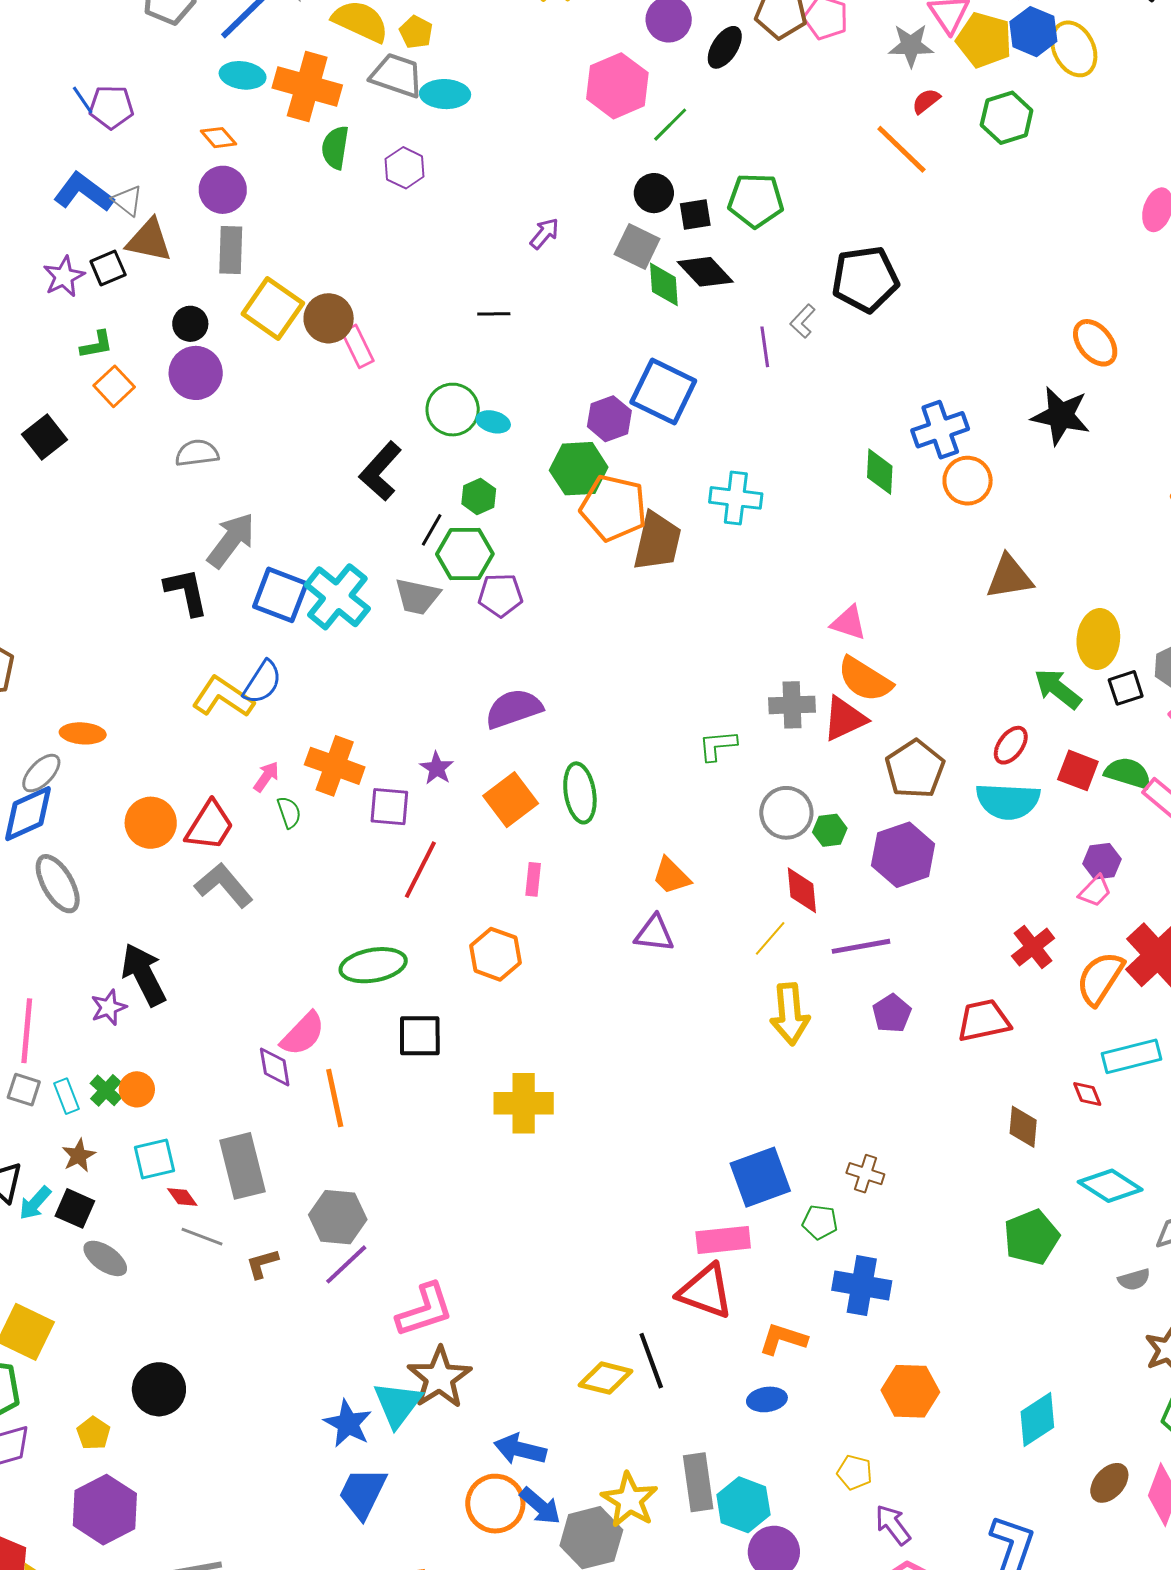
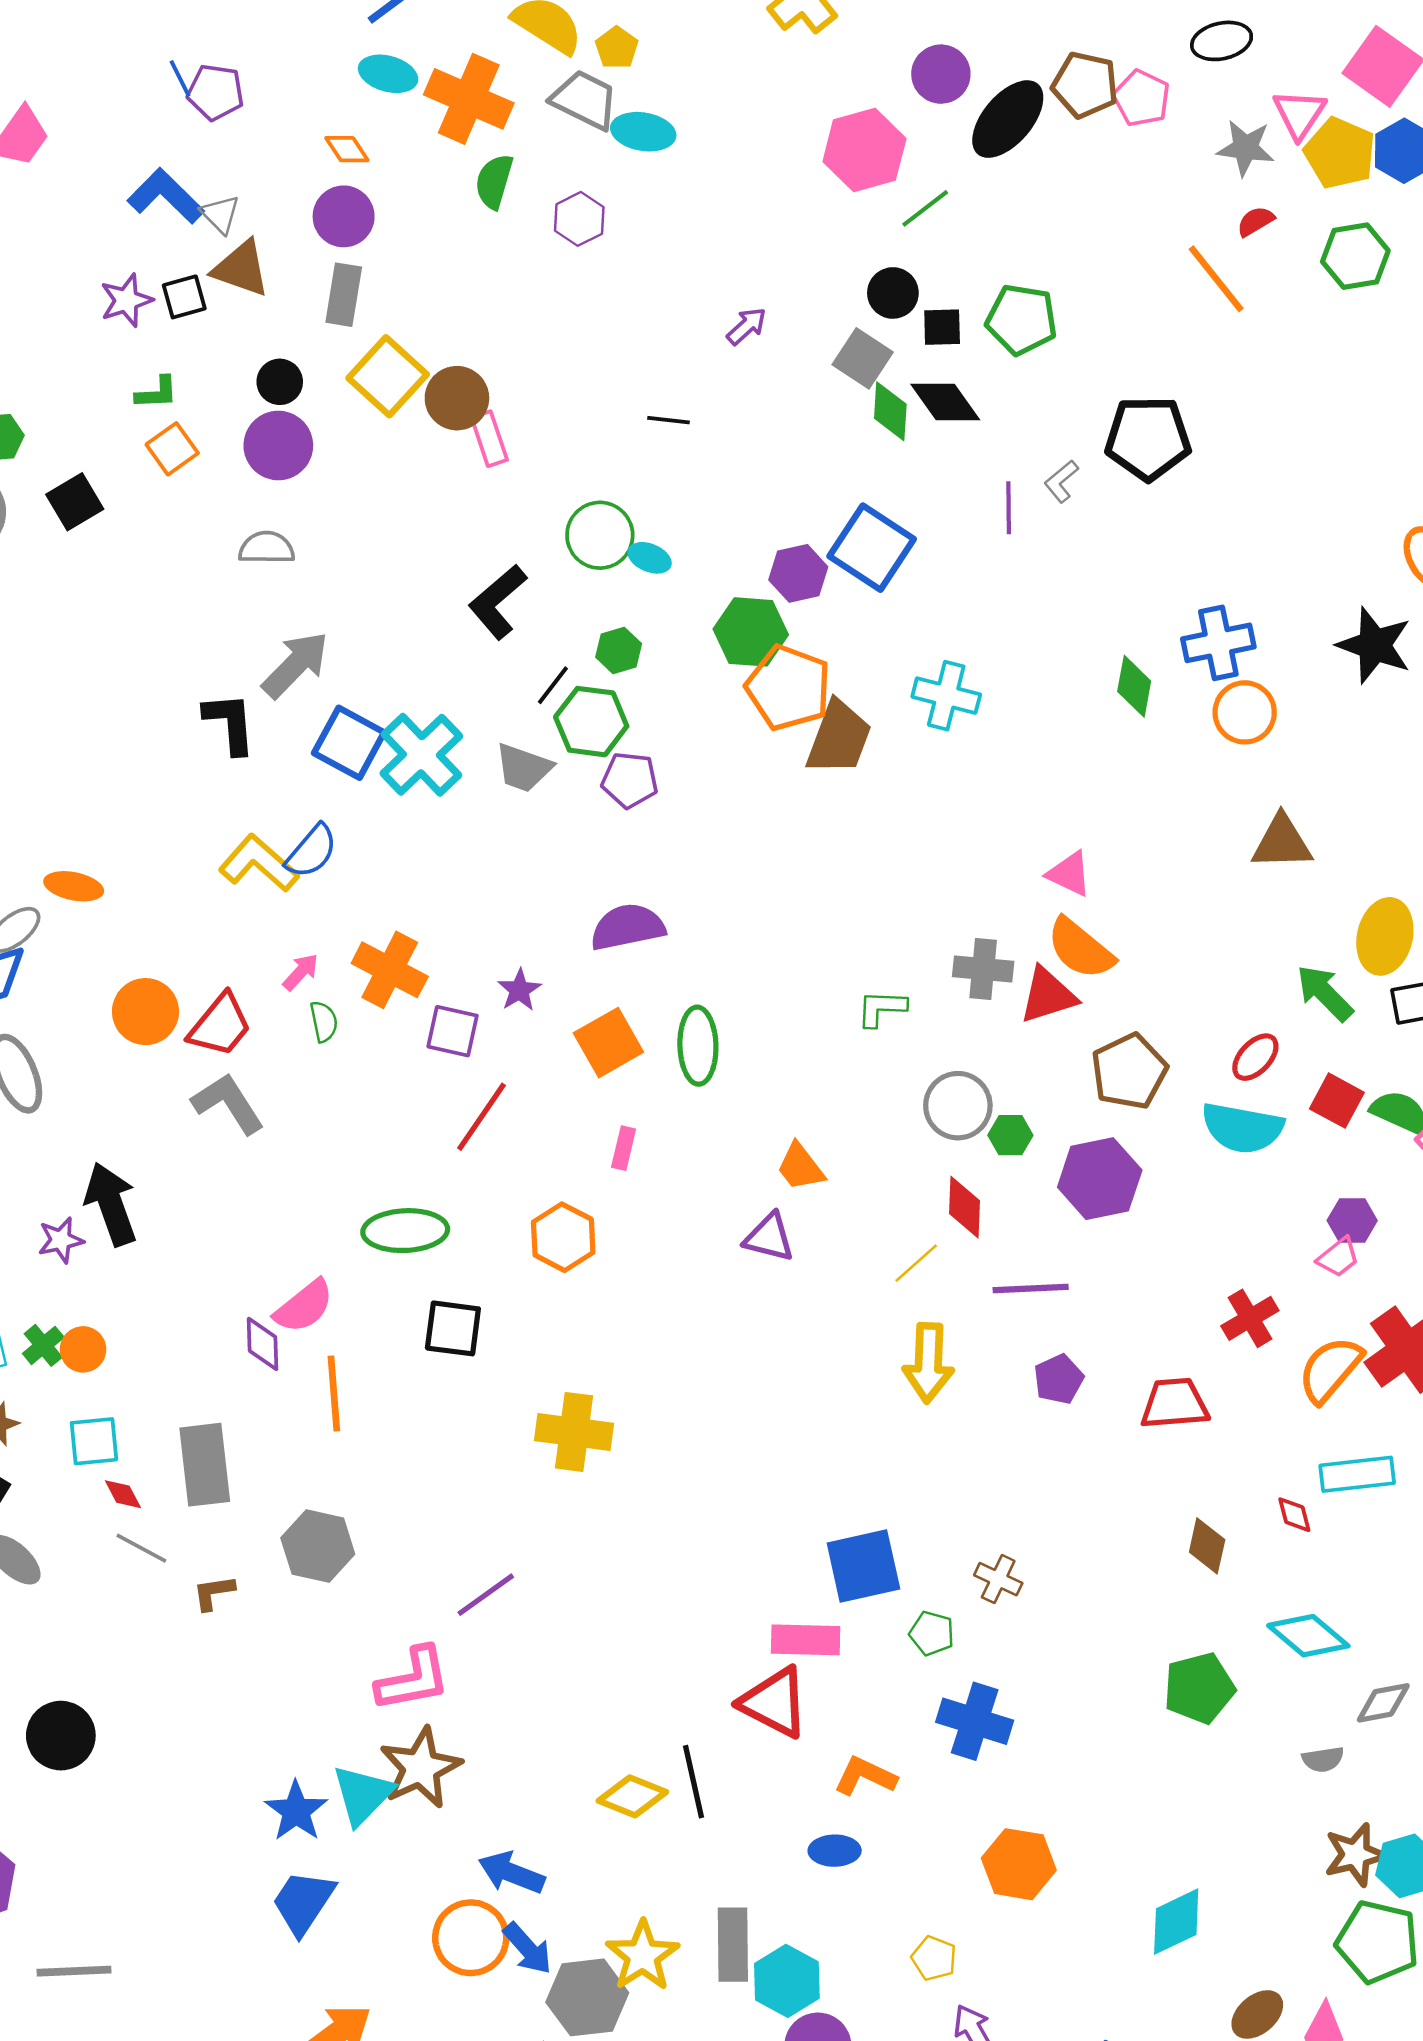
black ellipse: (725, 47) -> (1008, 119), size x1.5
purple line: (346, 1264) -> (486, 1595), moved

